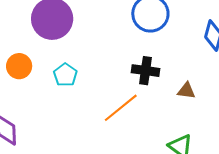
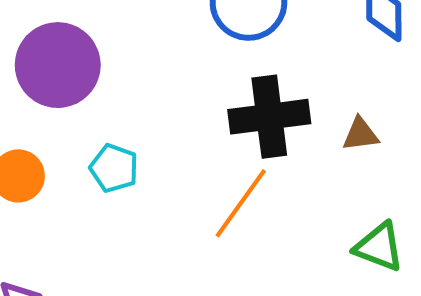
black cross: (145, 71) -> (269, 117), size x1.4

